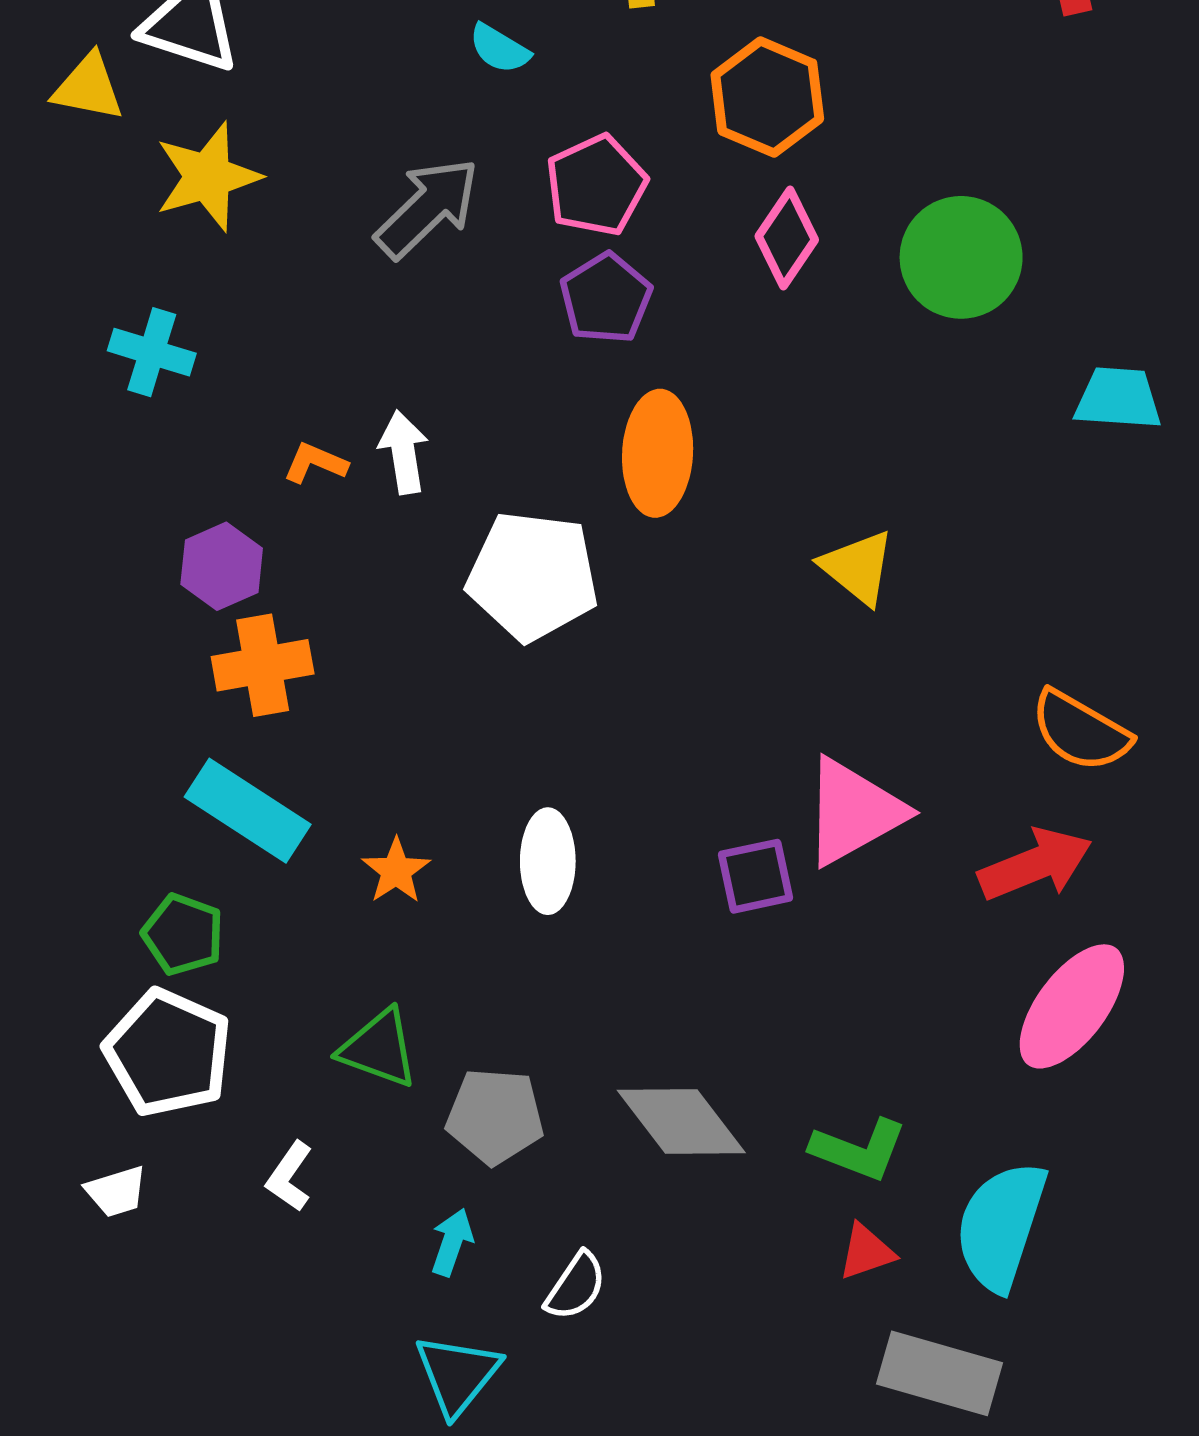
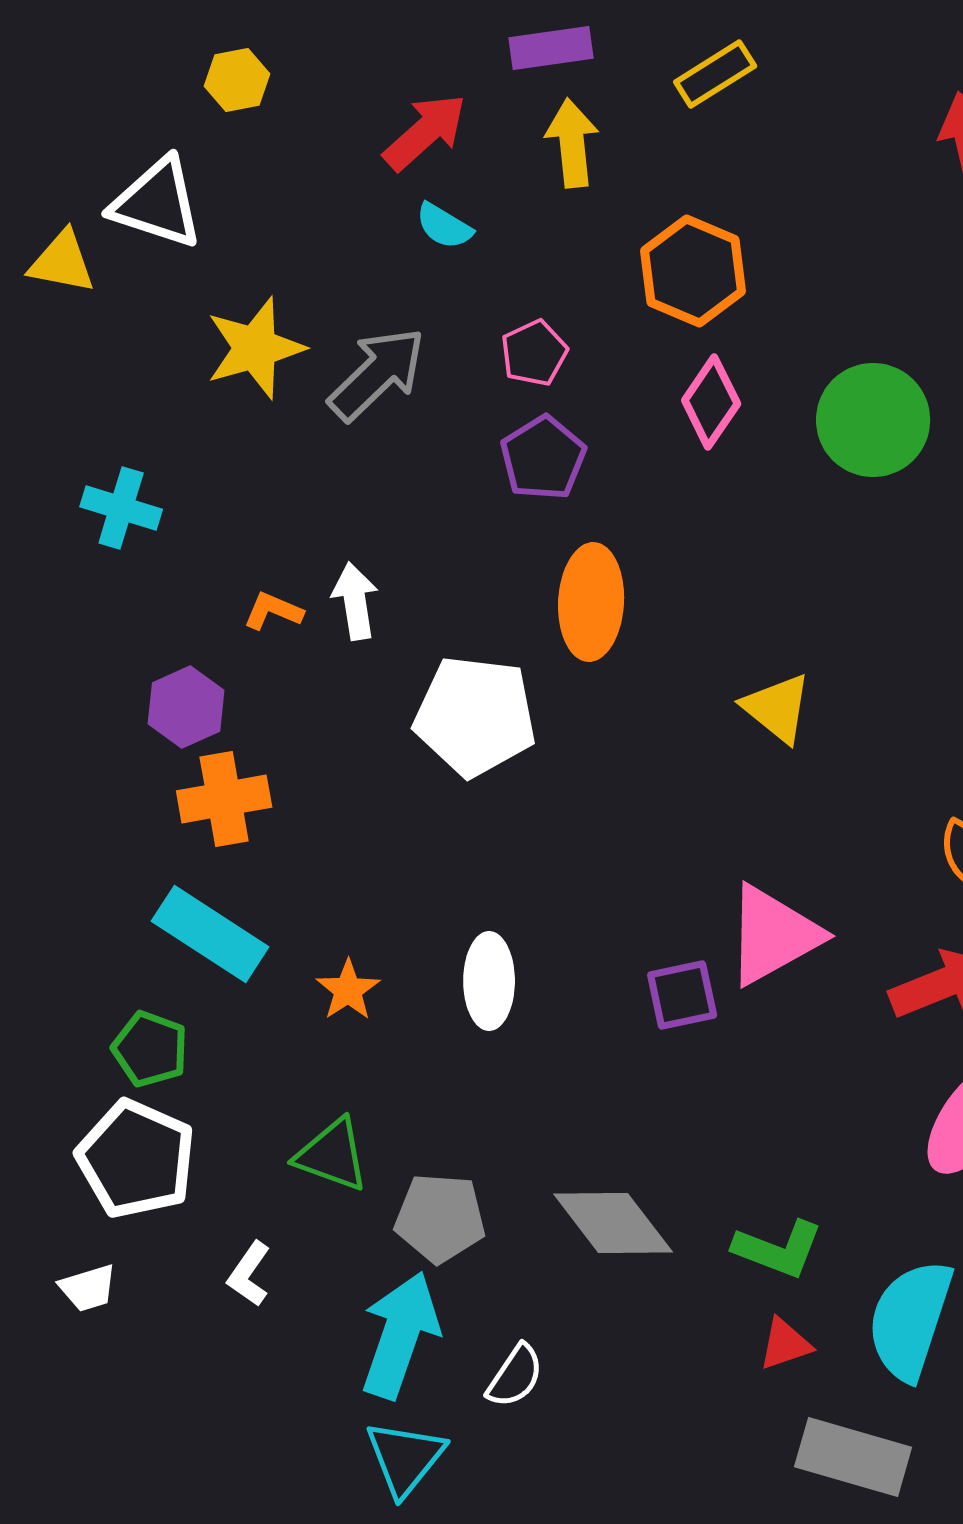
yellow star: (208, 177) -> (255, 348), moved
pink pentagon: (596, 185) -> (534, 353), size x0.7
cyan arrow: (452, 1242) -> (400, 1335), size x2.0

